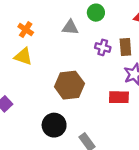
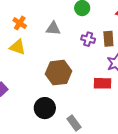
gray triangle: (70, 27) -> (53, 28), moved

